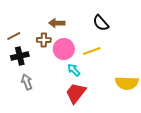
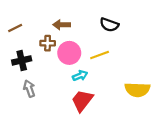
black semicircle: (101, 23) -> (109, 25), turned -30
brown line: (14, 36) -> (15, 28), moved
cyan arrow: (74, 70) -> (80, 76), turned 112

